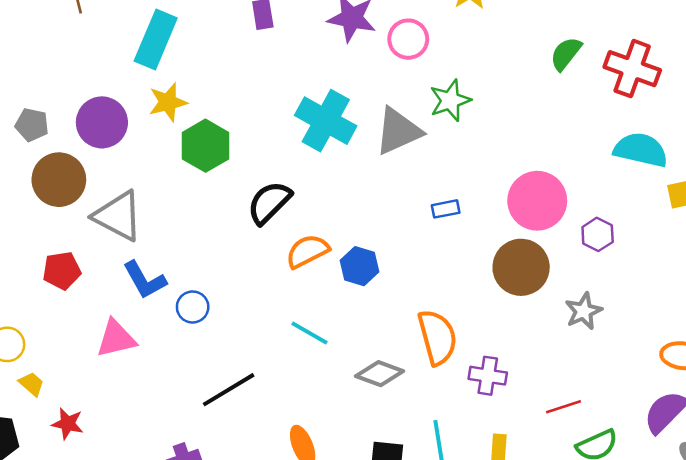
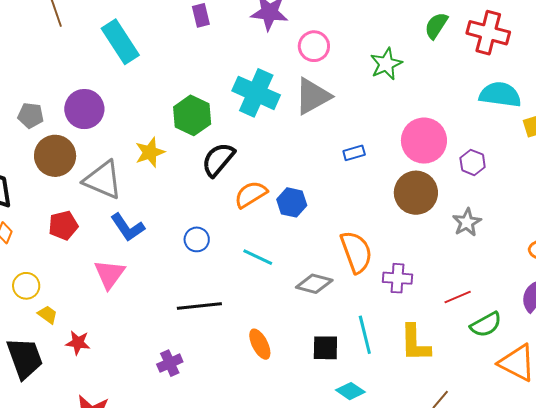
cyan rectangle: (156, 39) -> (120, 42), turned -51
pink circle: (408, 39) -> (314, 46), moved
green star: (450, 100) -> (386, 64), moved
yellow star: (168, 102) -> (150, 152), moved
green hexagon: (206, 146) -> (192, 115), moved
blue circle: (193, 307) -> (197, 239), moved
pink triangle: (116, 339) -> (109, 274), turned -36
black line: (229, 390) -> (199, 306), turned 30

